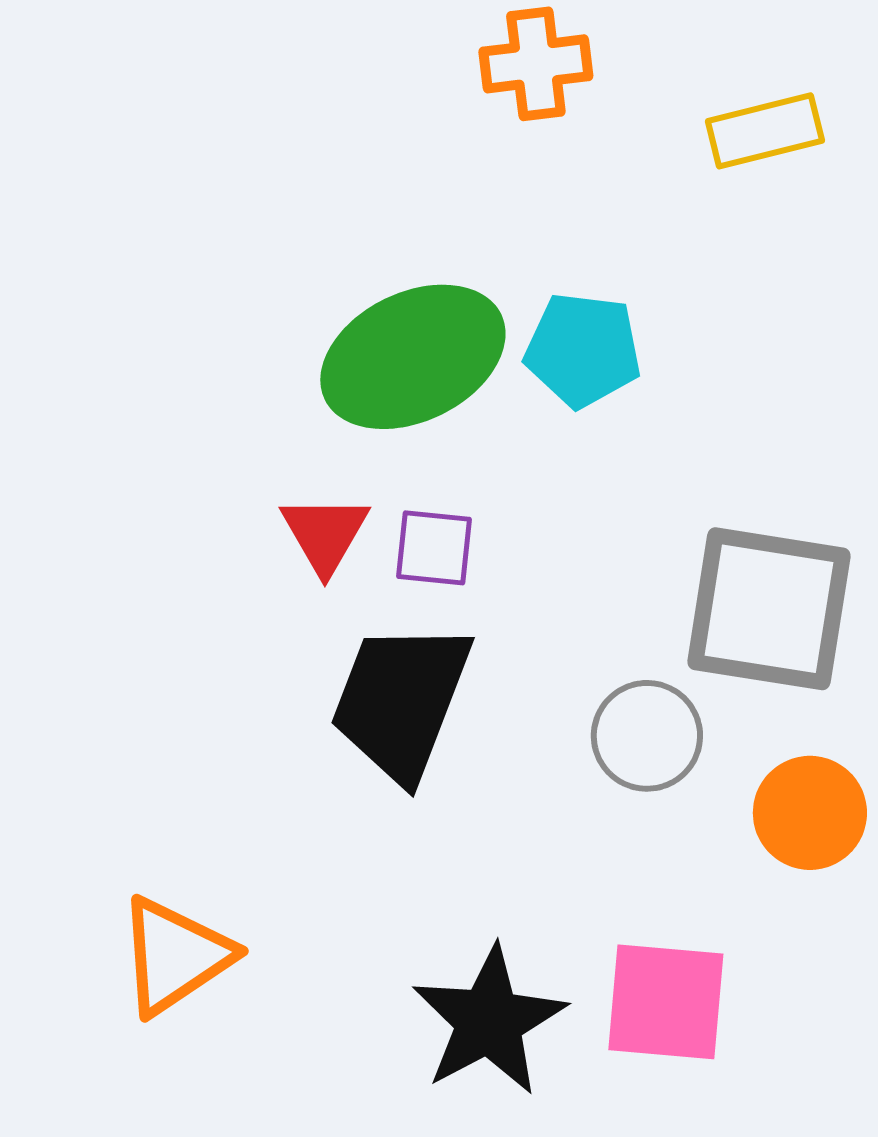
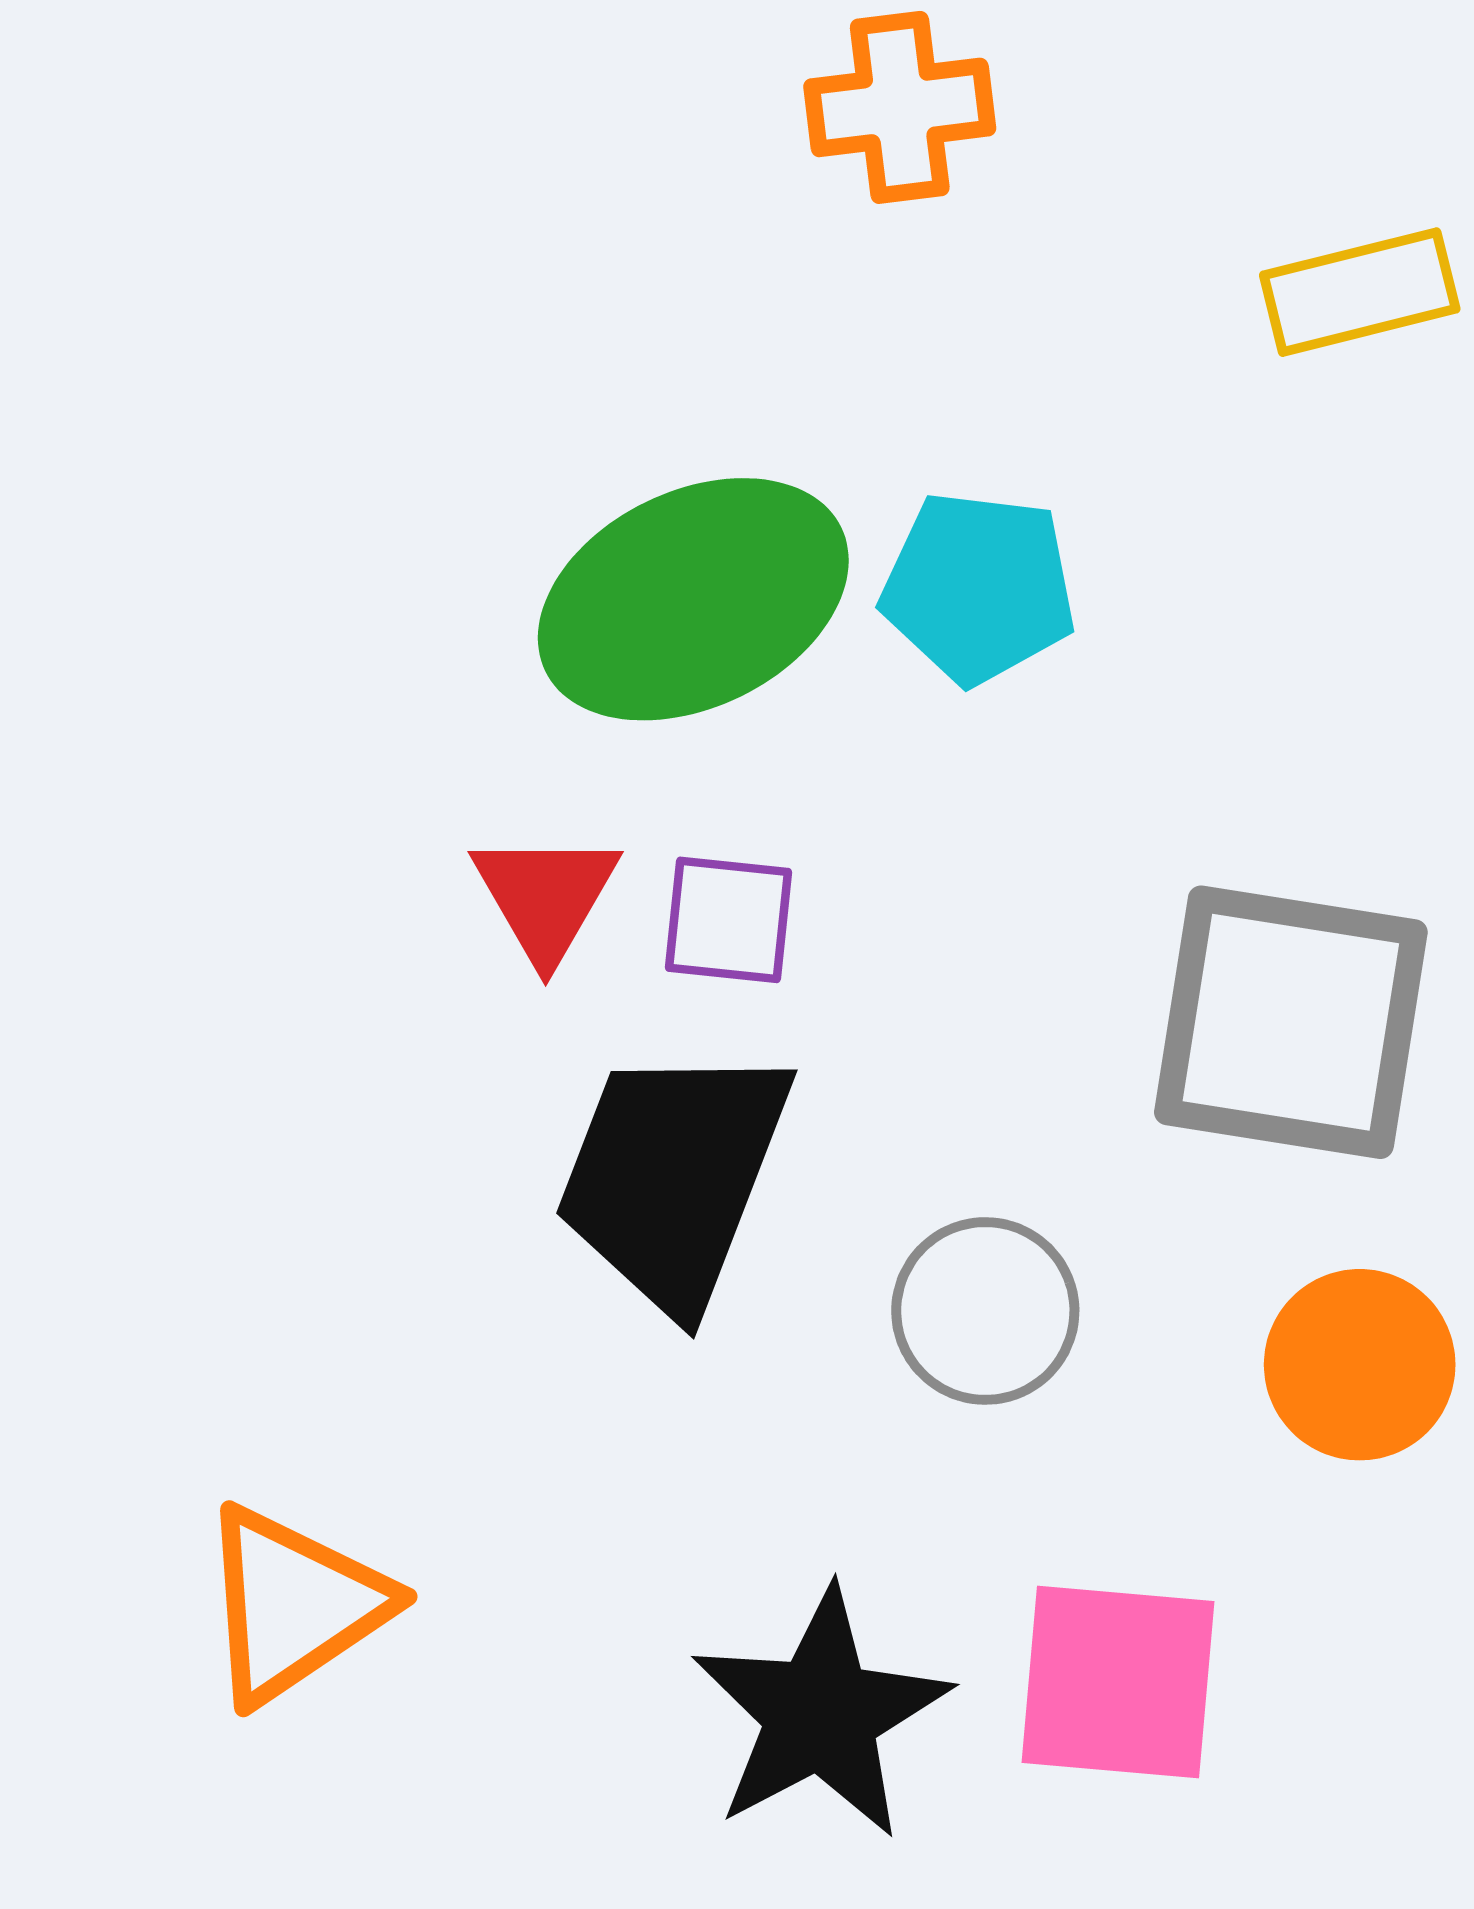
yellow rectangle: (765, 131) -> (1360, 292), moved
gray circle: (647, 736) -> (985, 1311), moved

